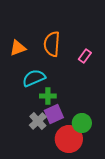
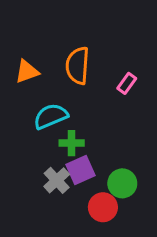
red circle: (69, 139) -> (103, 207), size x0.7

